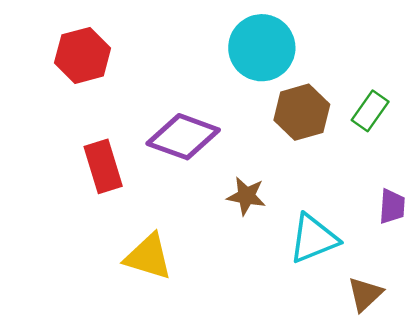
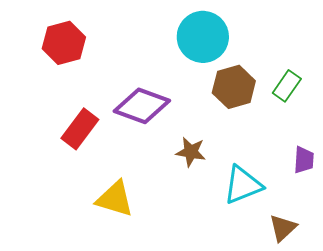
red rectangle: (103, 166) -> (80, 129), turned 54

